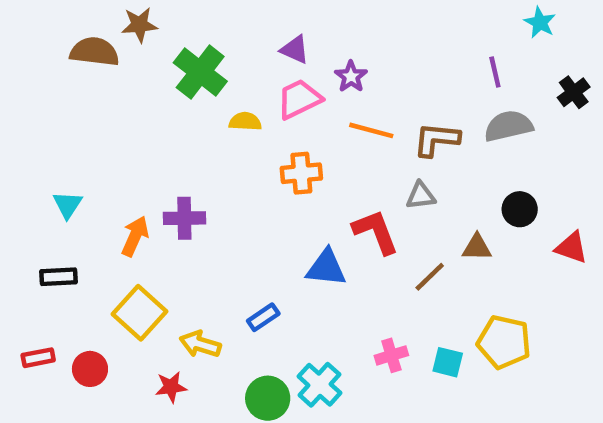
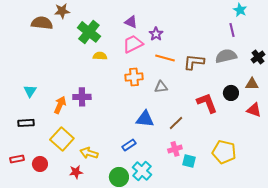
purple line: (495, 72) -> (232, 30), moved
black cross: (574, 92) -> (258, 57), moved
yellow semicircle: (245, 121) -> (100, 56), moved
gray triangle: (421, 196) -> (161, 87), moved
red L-shape: (376, 232) -> (207, 103), moved
brown triangle: (477, 247) -> (252, 84), moved
brown line: (430, 277) -> (176, 123), moved
blue rectangle: (263, 317) -> (129, 145), moved
pink cross: (391, 355) -> (175, 149), moved
cyan square: (448, 362) -> (189, 161), moved

